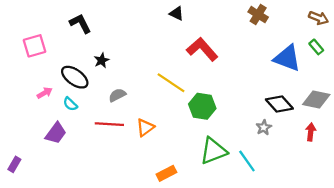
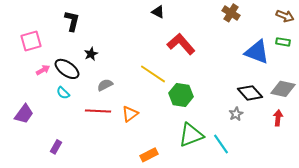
black L-shape: (80, 23) -> (72, 21), turned 40
green rectangle: (316, 47) -> (283, 42), turned -40
pink arrow: (45, 93) -> (43, 70), moved
purple trapezoid: (56, 133) -> (24, 114), moved
purple rectangle: (14, 164) -> (56, 147), moved

